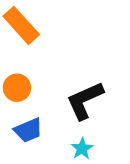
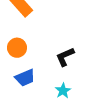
black L-shape: (85, 100) -> (65, 57), size x0.7

